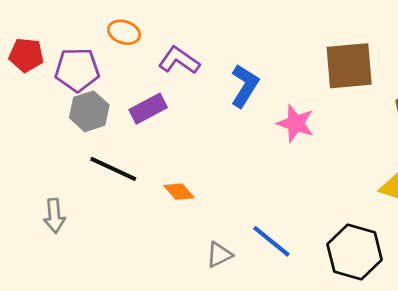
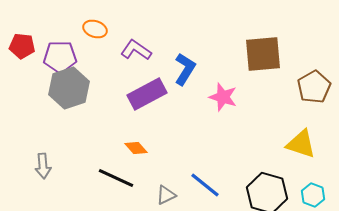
purple rectangle: (148, 109) -> (147, 94), moved, size x1.4
gray hexagon: (89, 111) -> (69, 88), size x1.4
black line: (113, 169) -> (116, 178), moved

